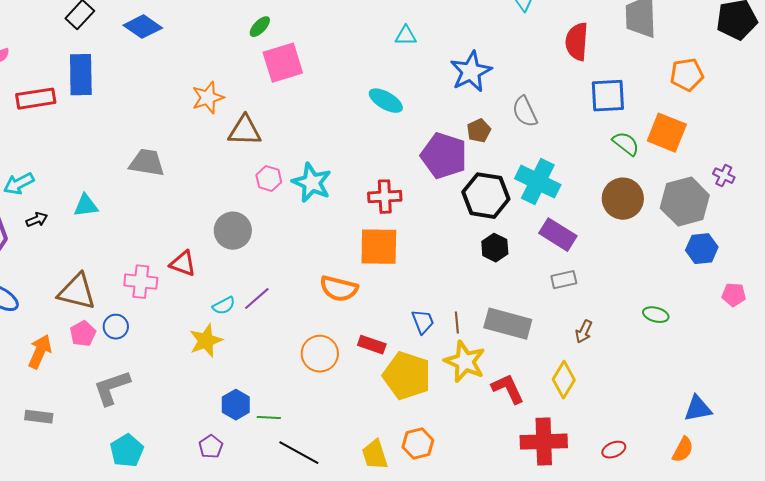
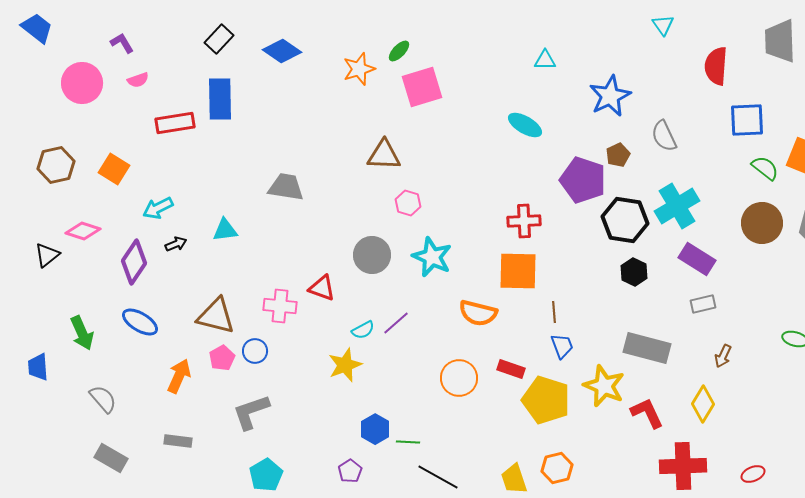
orange star: (208, 98) -> (359, 69), moved
cyan cross: (538, 182) -> (677, 206), turned 33
cyan star: (312, 183) -> (432, 257), moved
brown line: (457, 323) -> (554, 312), moved

